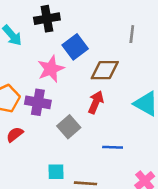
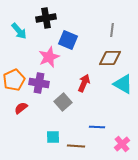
blue square: (75, 47) -> (68, 40), turned -30
brown diamond: (105, 70) -> (110, 58), moved
blue line: (113, 147) -> (97, 127), moved

